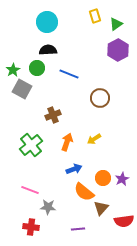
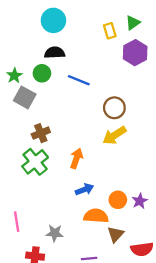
yellow rectangle: (95, 16) -> (110, 31), moved
brown cross: (53, 115) -> (41, 133), moved
yellow arrow: (94, 139) -> (114, 135), moved, size x1.5
pink line: (30, 190) -> (17, 222), moved, turned 60
orange semicircle: (84, 192) -> (96, 216), turned 145

